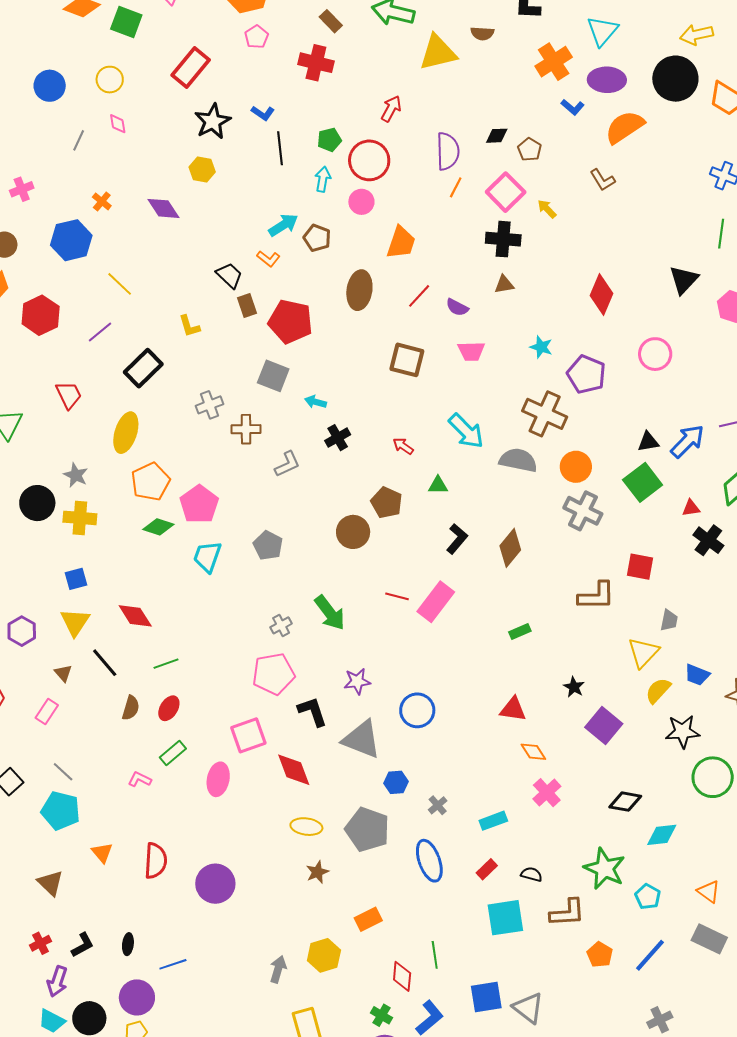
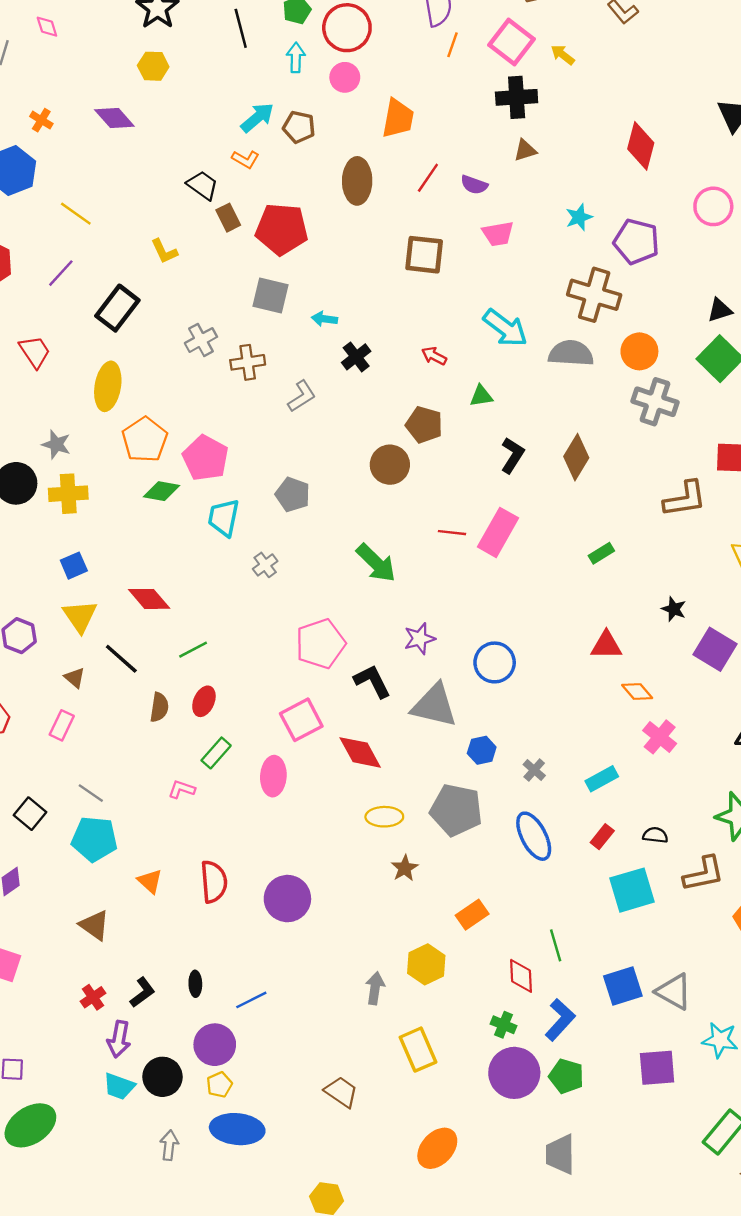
cyan star: (541, 347) -> (579, 217), turned -30
gray cross: (281, 625) -> (265, 565), moved

